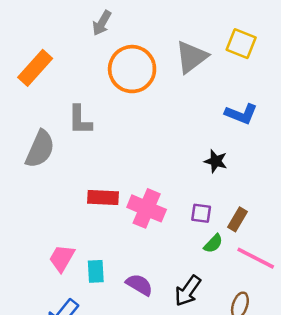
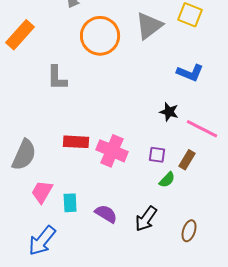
gray semicircle: (40, 149) -> (24, 155), moved
pink line: (256, 258) -> (202, 129), moved

